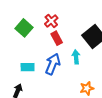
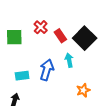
green square: (24, 28) -> (14, 37), turned -36
red rectangle: (57, 38) -> (60, 36), moved

